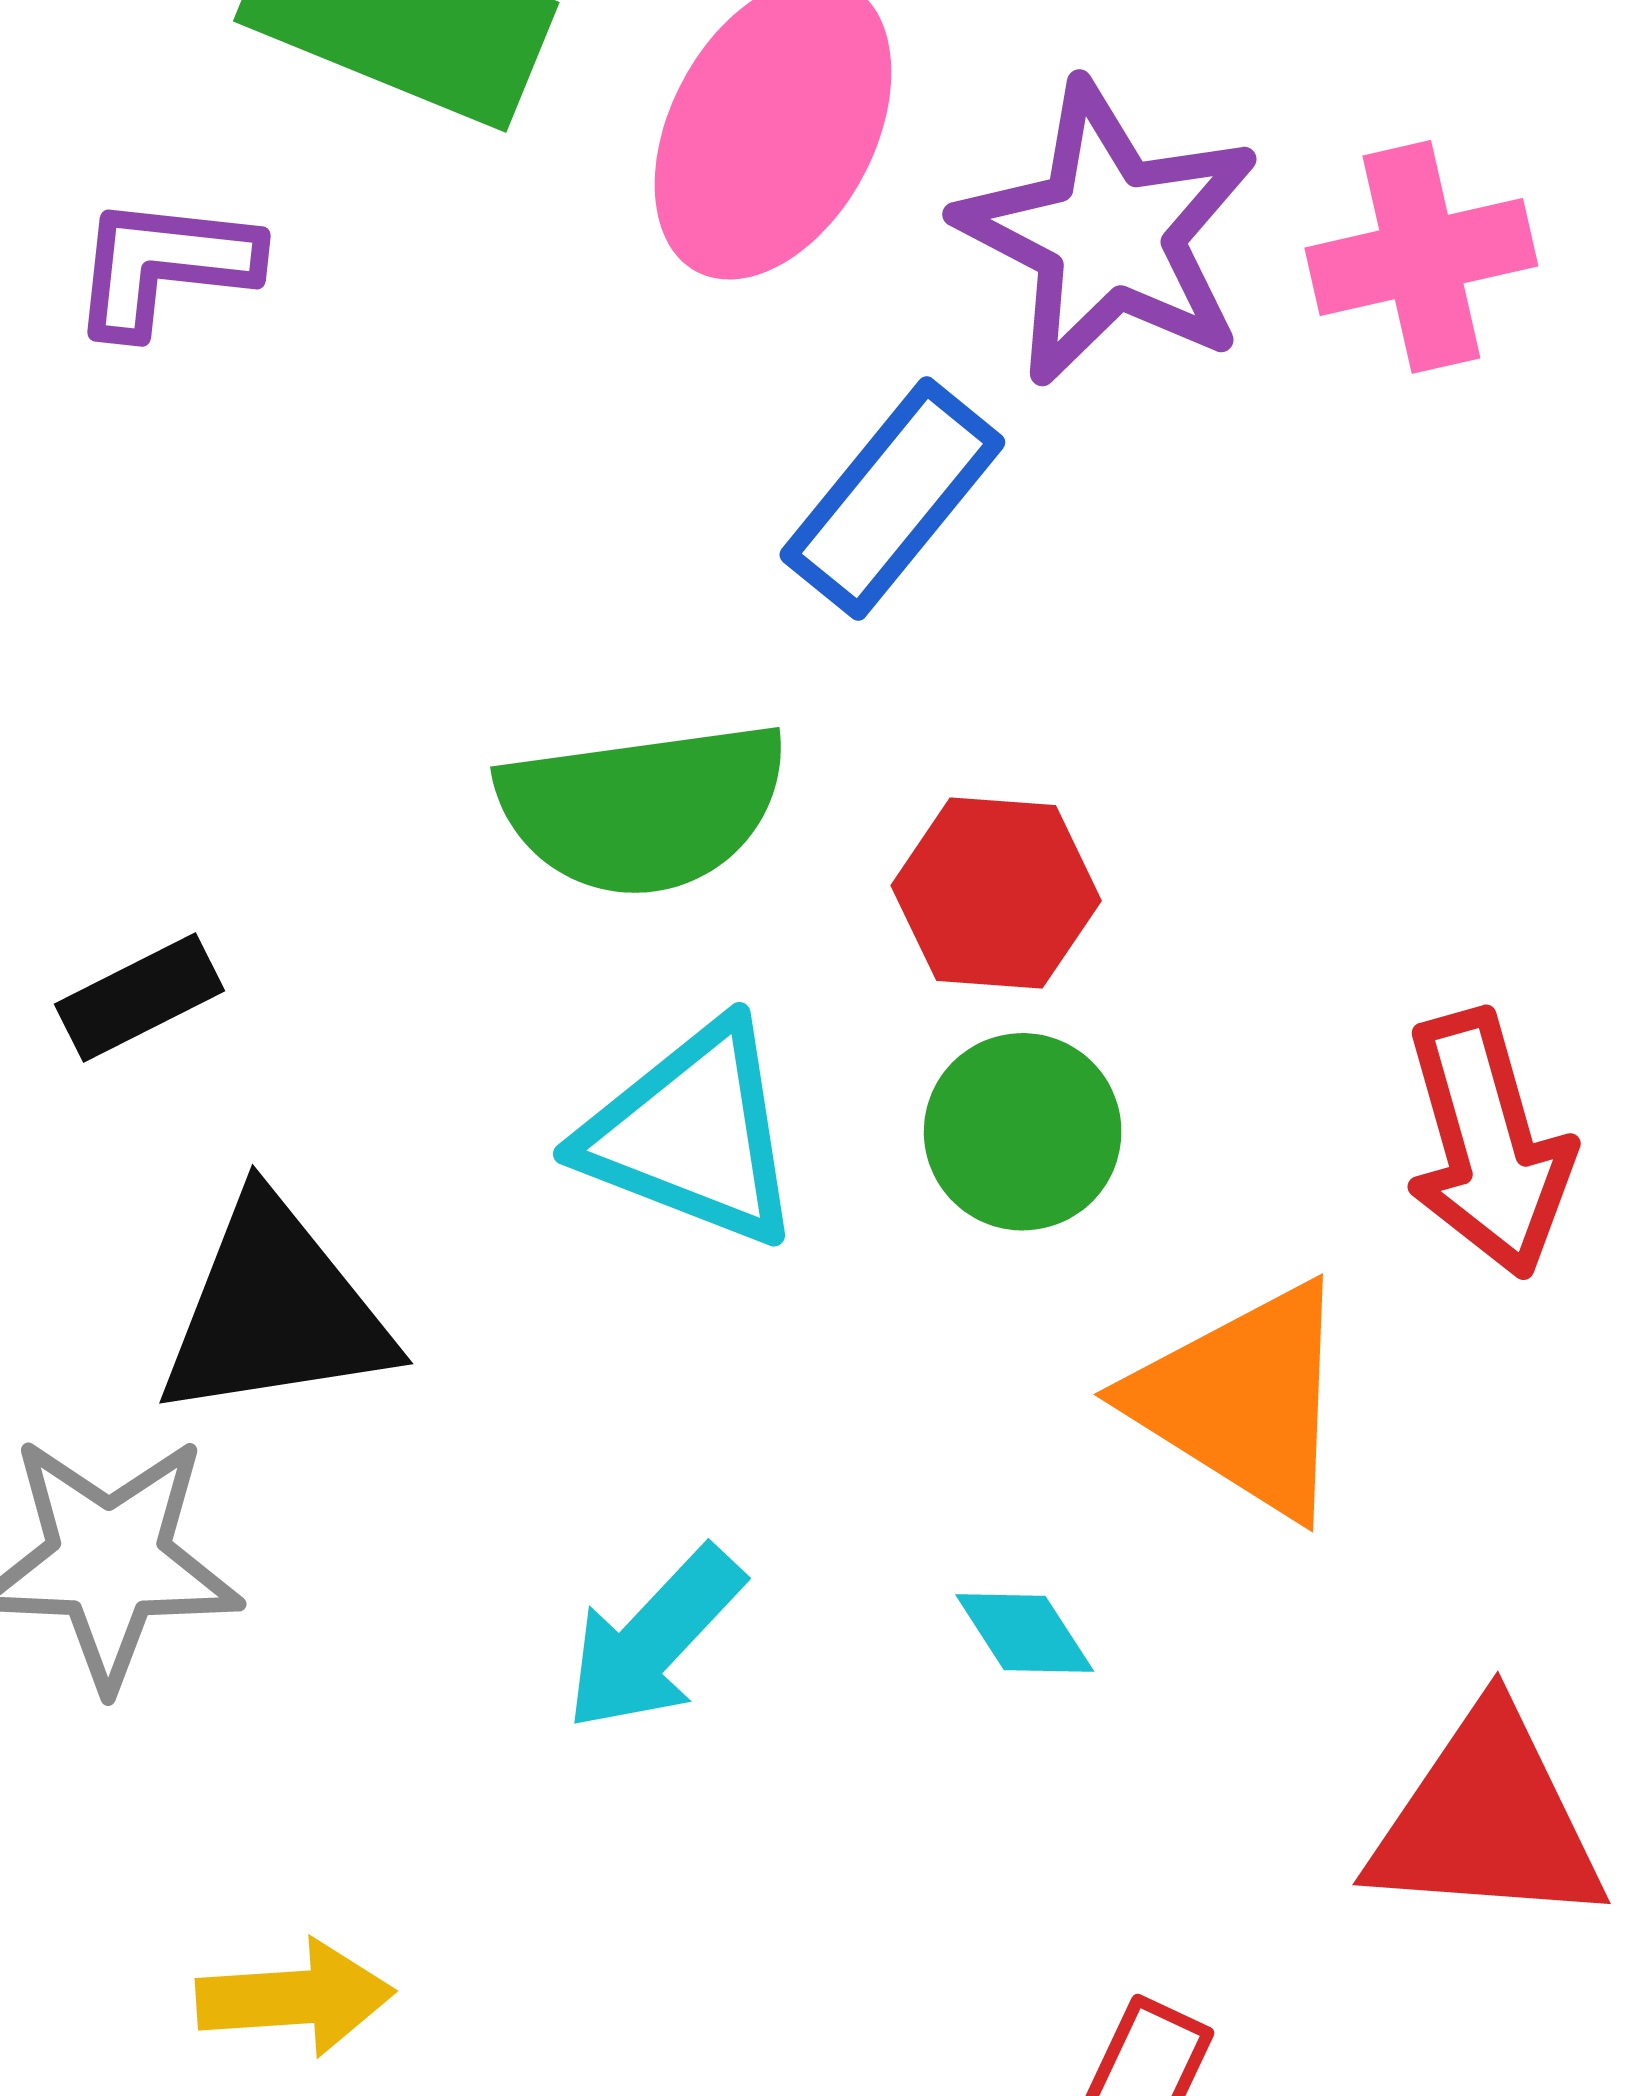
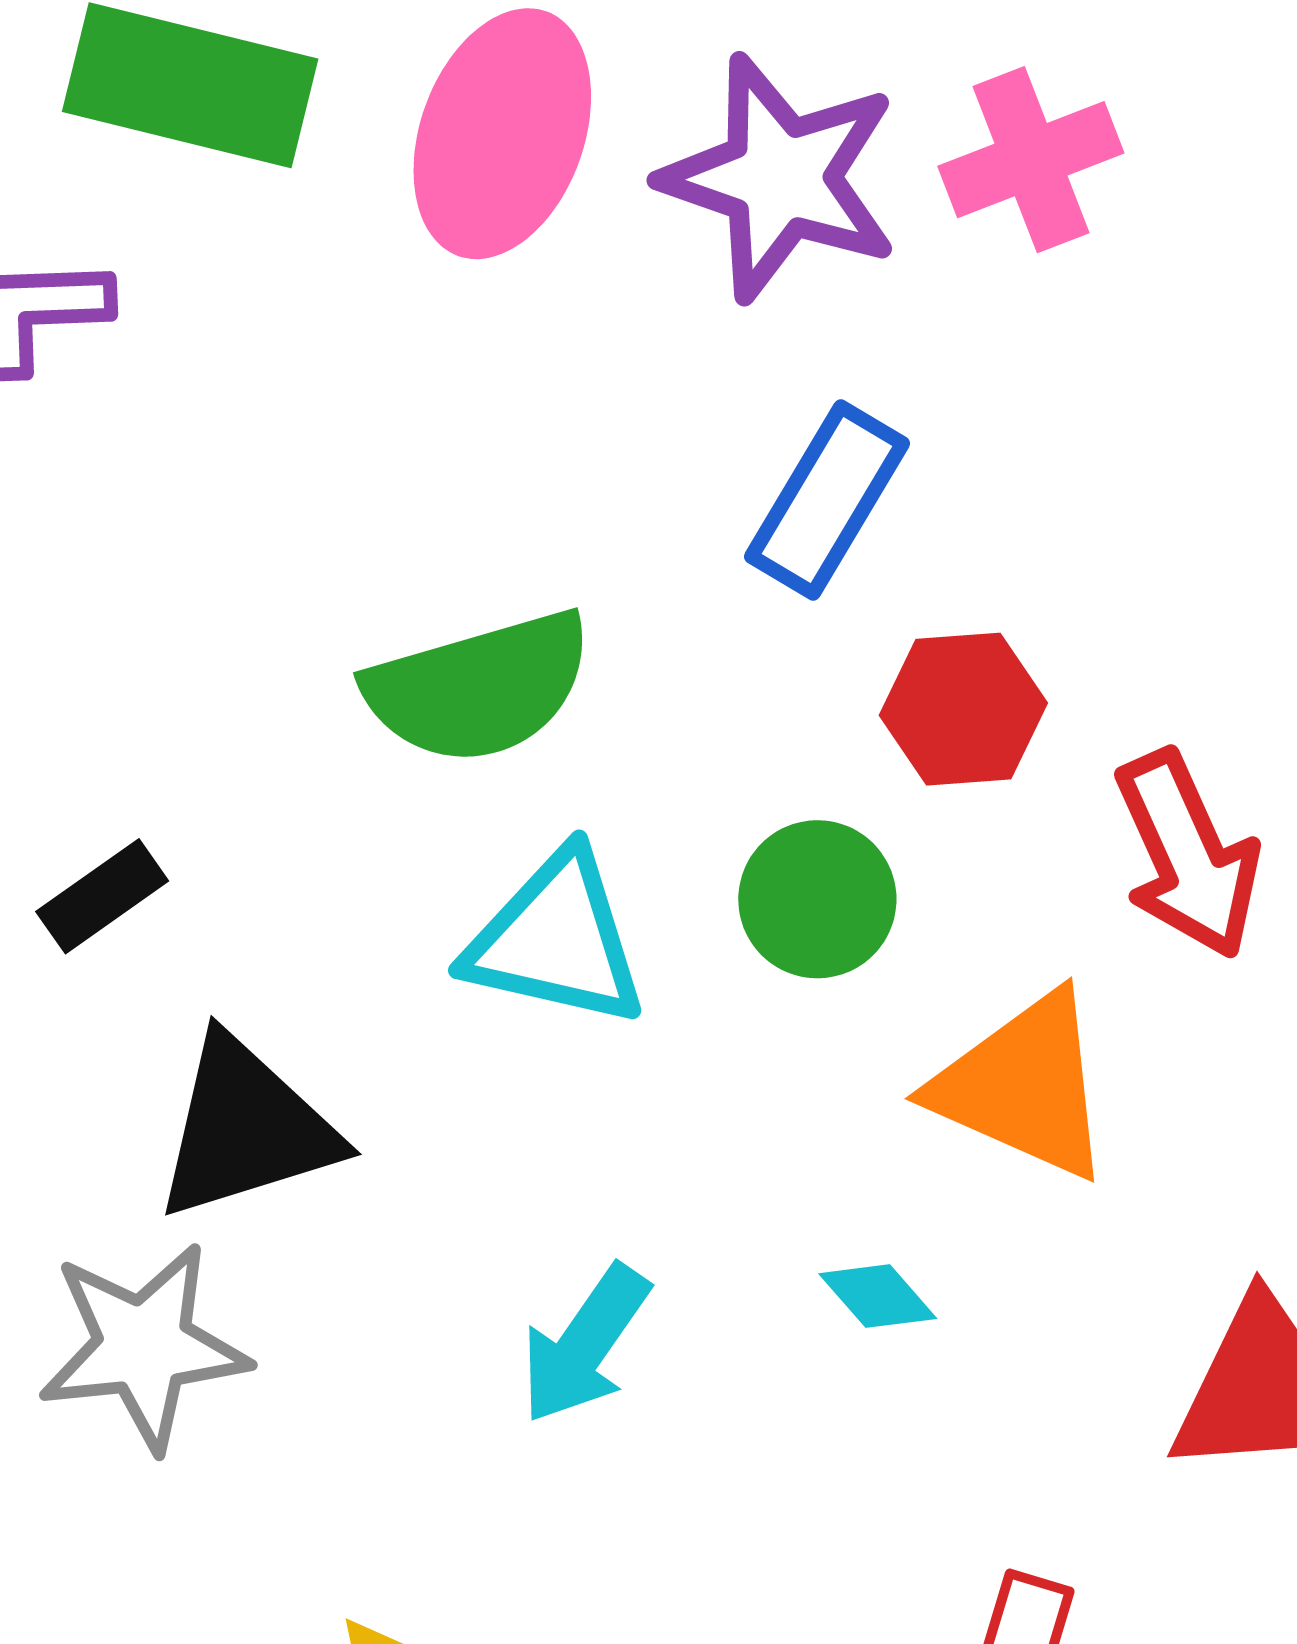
blue rectangle: (892, 499) -> (827, 500), moved
red hexagon: (996, 893) -> (963, 709), moved

